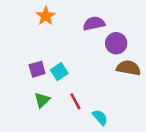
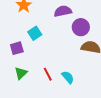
cyan square: (59, 72) -> (35, 33), moved
cyan semicircle: (100, 117) -> (68, 77), moved

